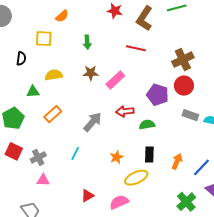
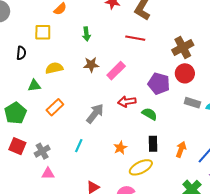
green semicircle: (147, 125) -> (149, 114), turned 42

